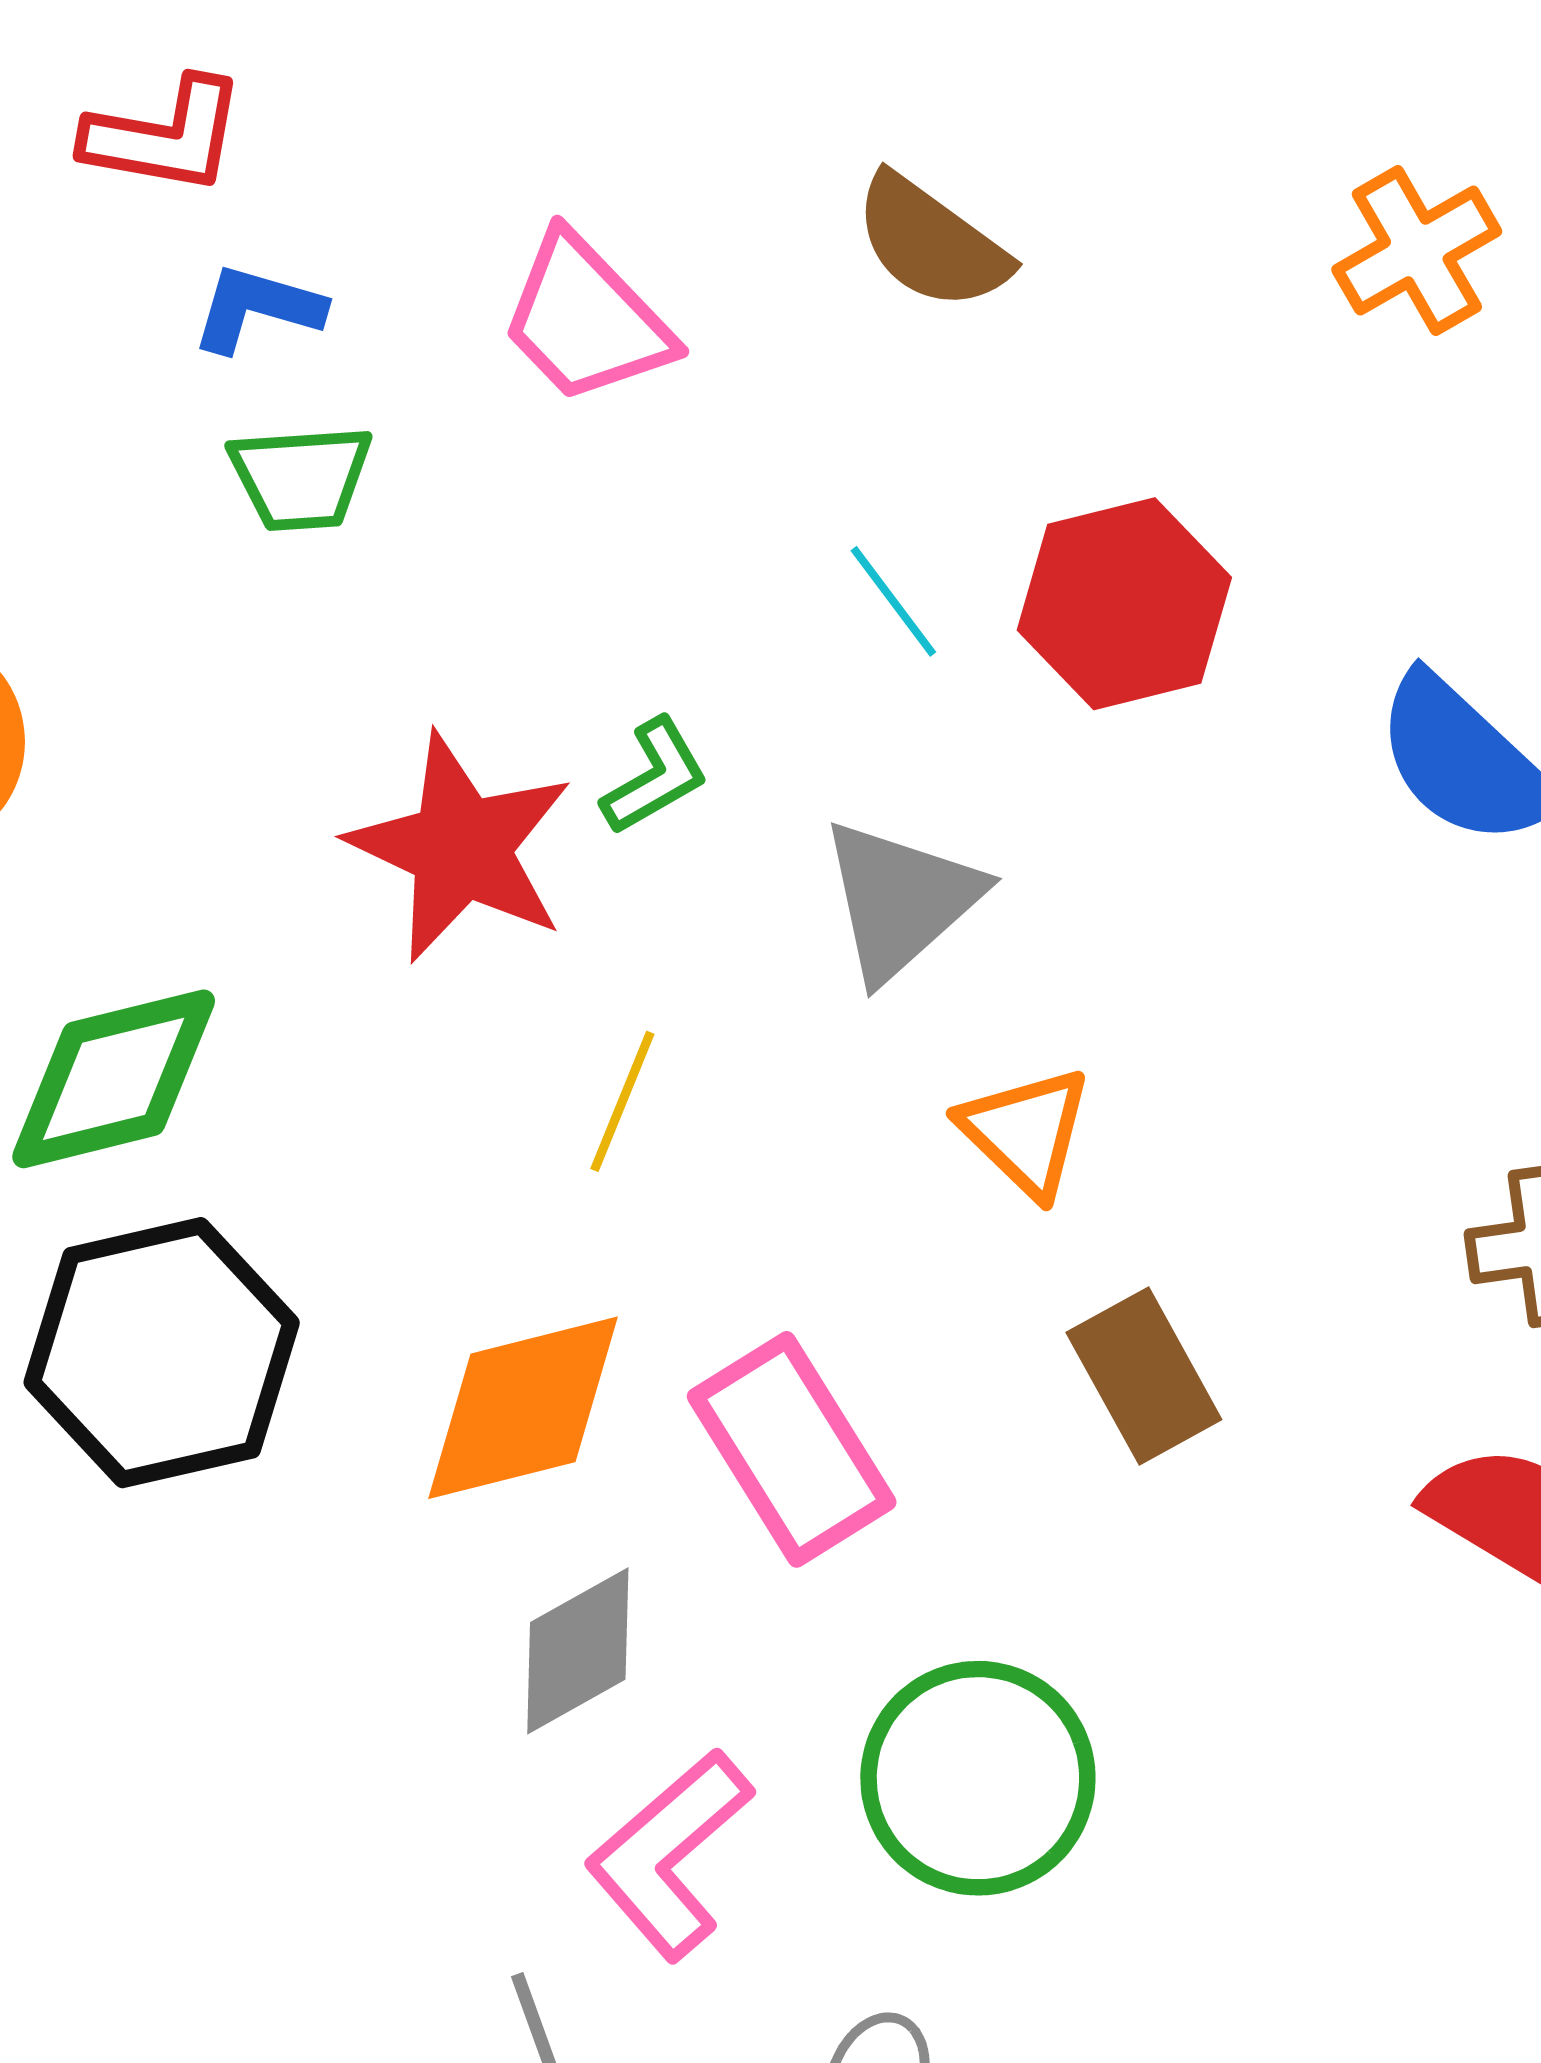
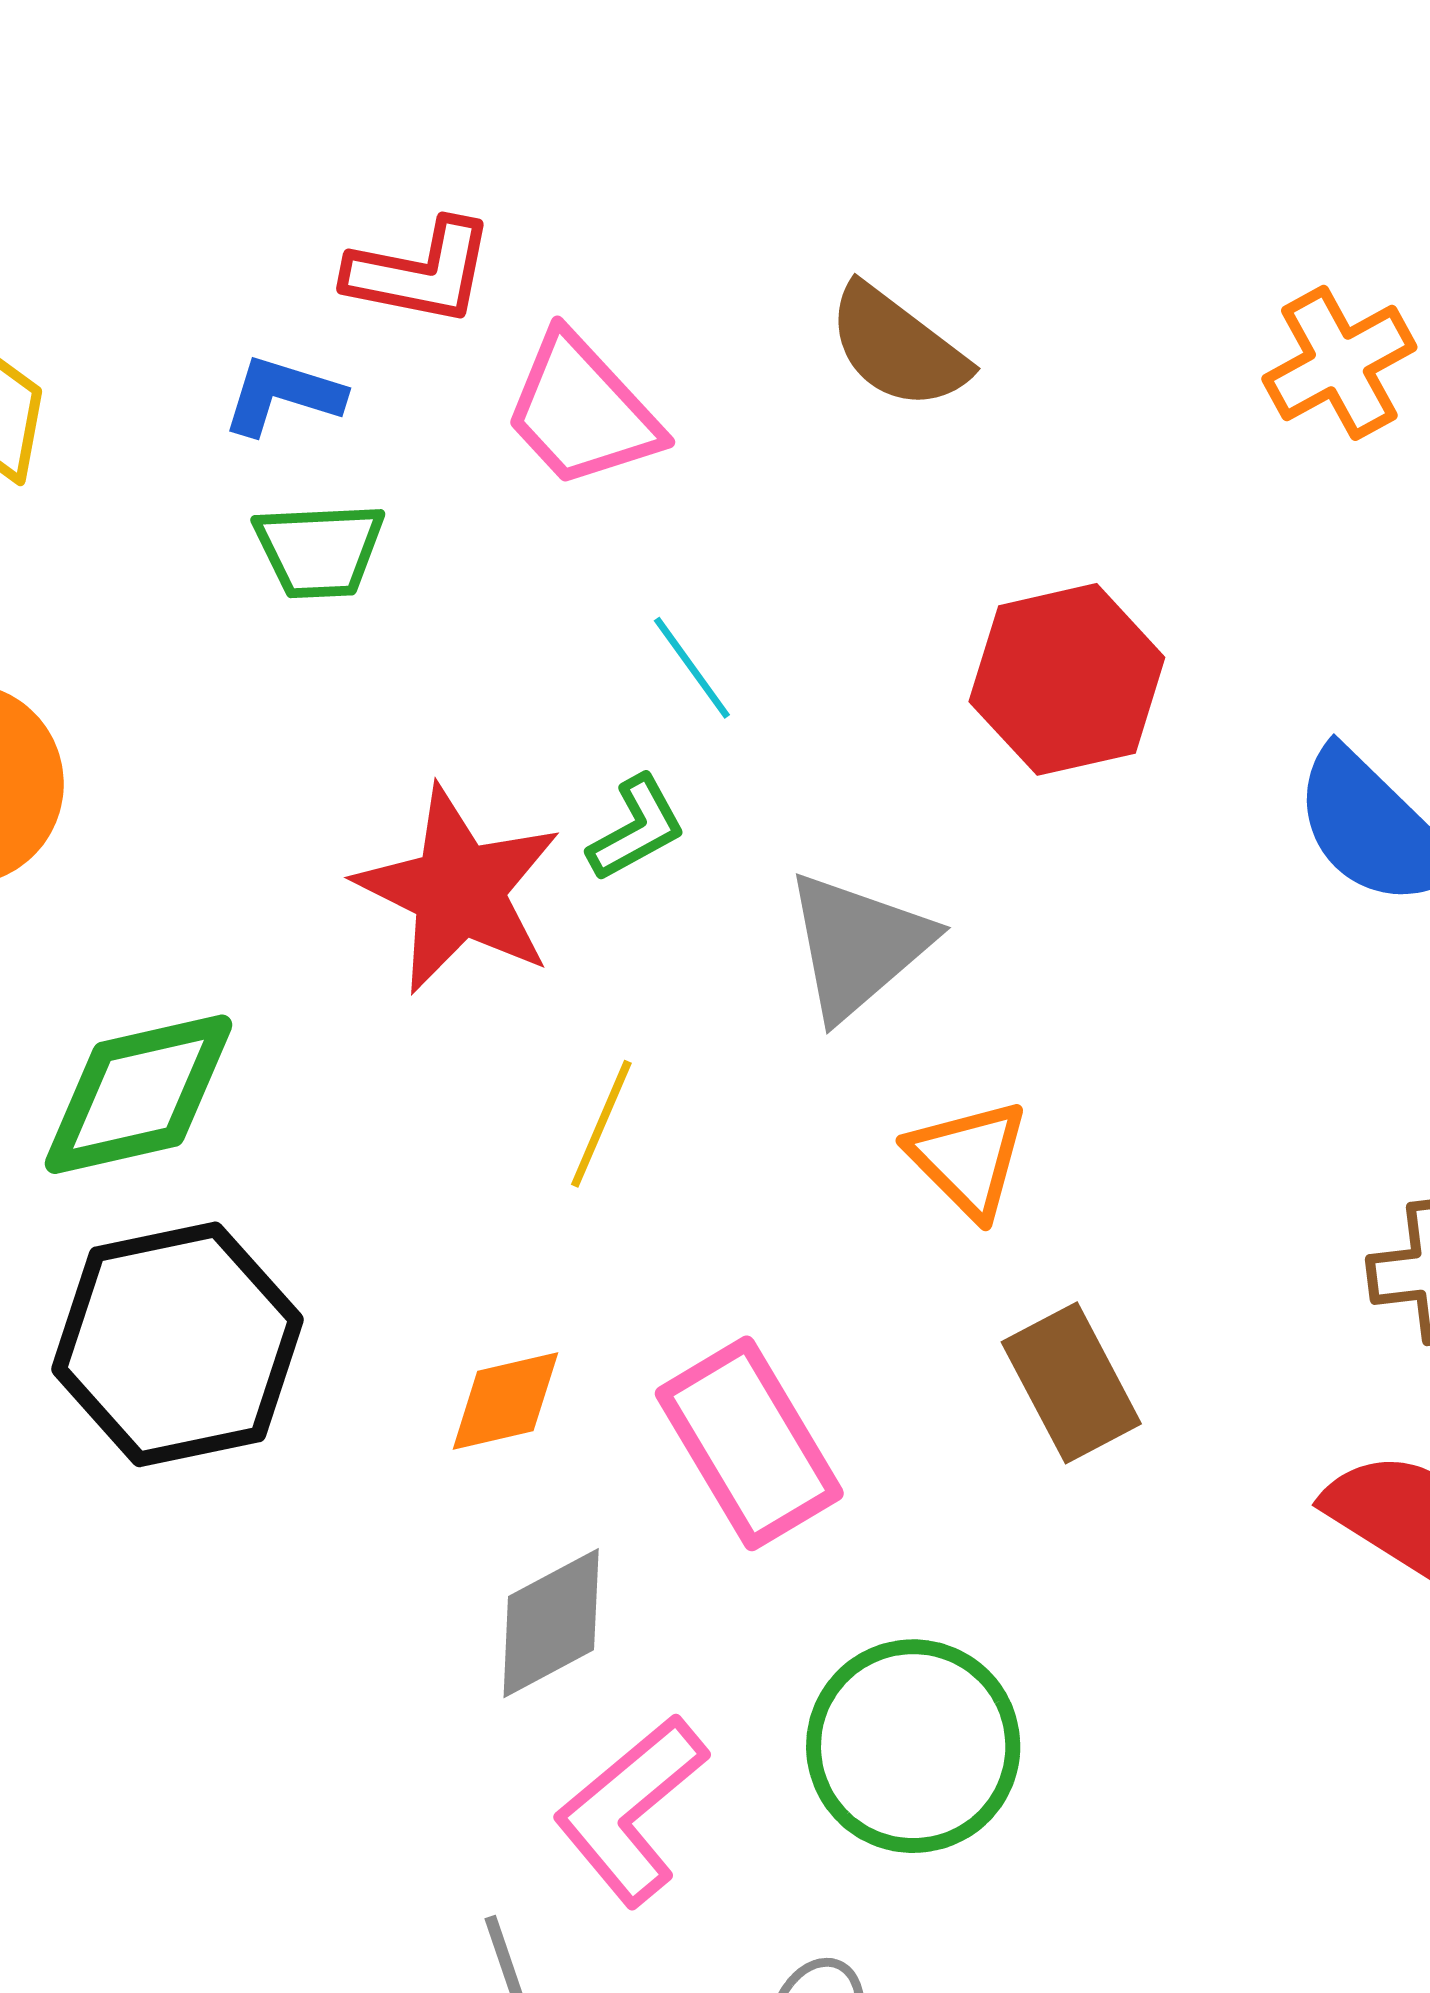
red L-shape: (165, 136) -> (420, 272), moved
cyan line: (893, 601) -> (692, 668), moved
orange diamond: (523, 1408) -> (505, 1401), size x0.6

